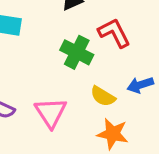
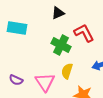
yellow semicircle: (103, 96) -> (67, 71), moved, turned 77

